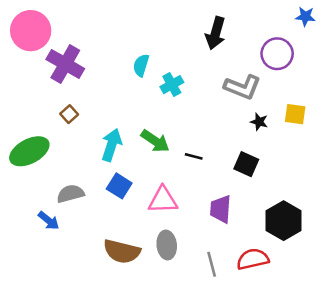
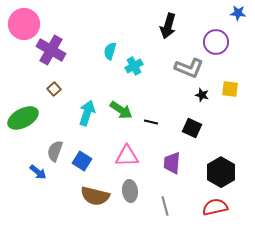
blue square: (119, 186) -> (82, 161), moved
gray semicircle: (70, 194) -> (55, 151), turned -55
red semicircle: (253, 259) -> (215, 207), moved

